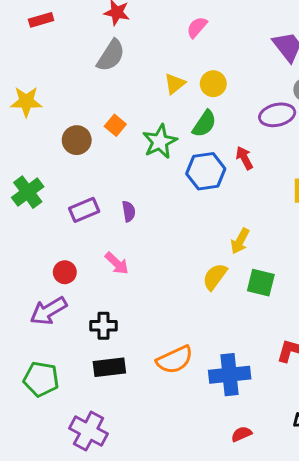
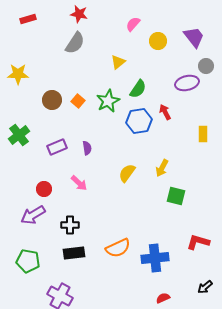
yellow circle: (213, 84) -> (158, 41), moved
orange square: (115, 125) -> (78, 101), moved
yellow semicircle: (215, 277) -> (127, 173), moved

